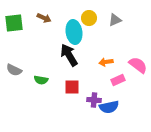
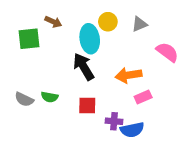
green square: (14, 23) -> (29, 39), moved
orange arrow: (106, 62) -> (129, 75), size x1.5
pink semicircle: (138, 65) -> (167, 52), moved
gray semicircle: (14, 70) -> (24, 99), moved

